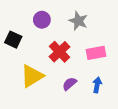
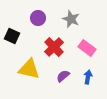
pink rectangle: (96, 53) -> (87, 48), turned 48
yellow triangle: (32, 76) -> (29, 69), turned 45

